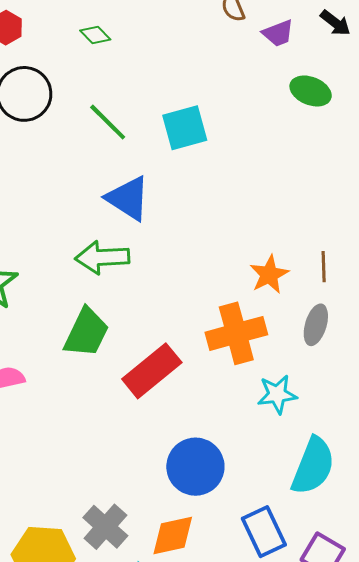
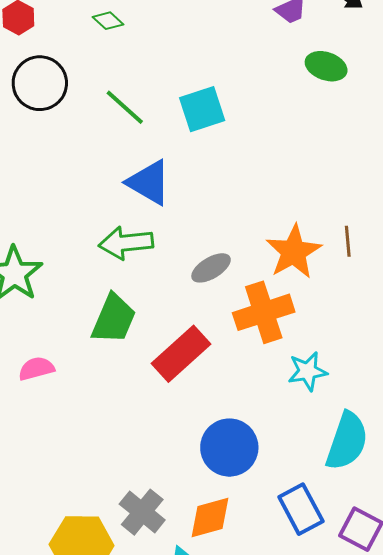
orange star: (269, 275) -> (294, 252), size x1.4
gray ellipse: (316, 325) -> (211, 268), moved, turned 45

